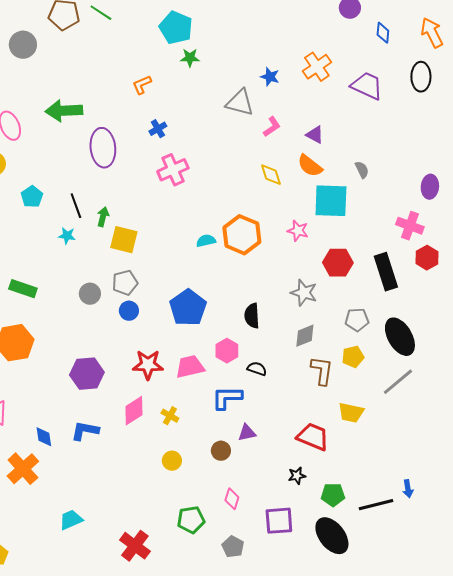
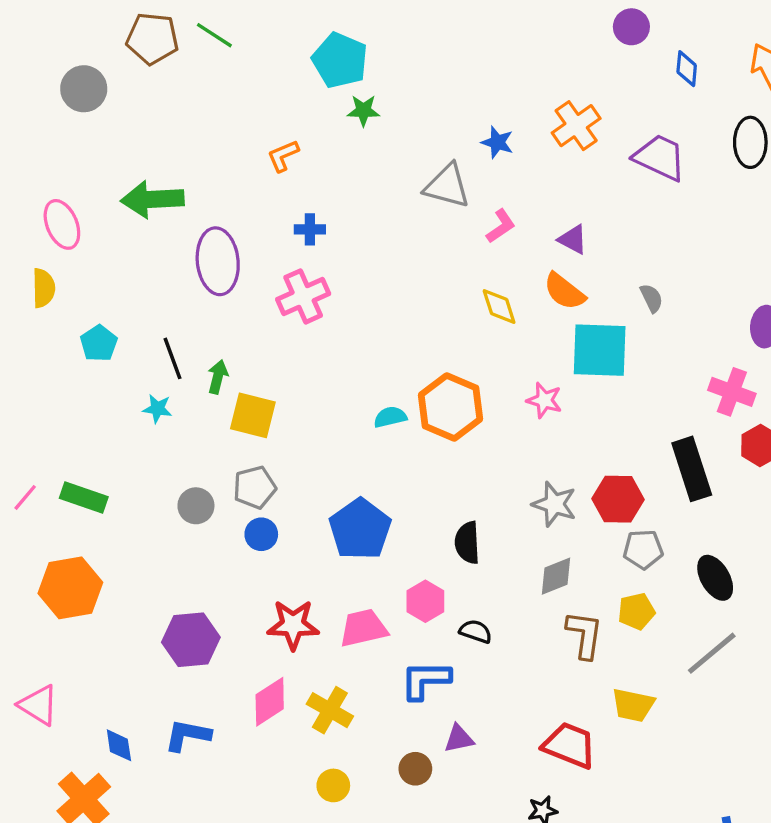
blue cross: (158, 129) -> (310, 229), turned 30
pink cross: (173, 170) -> (303, 296), moved
red hexagon: (338, 263) -> (618, 499), moved
black ellipse: (400, 337) -> (715, 578), size x0.7
yellow cross: (170, 416) -> (330, 710), size x1.5

